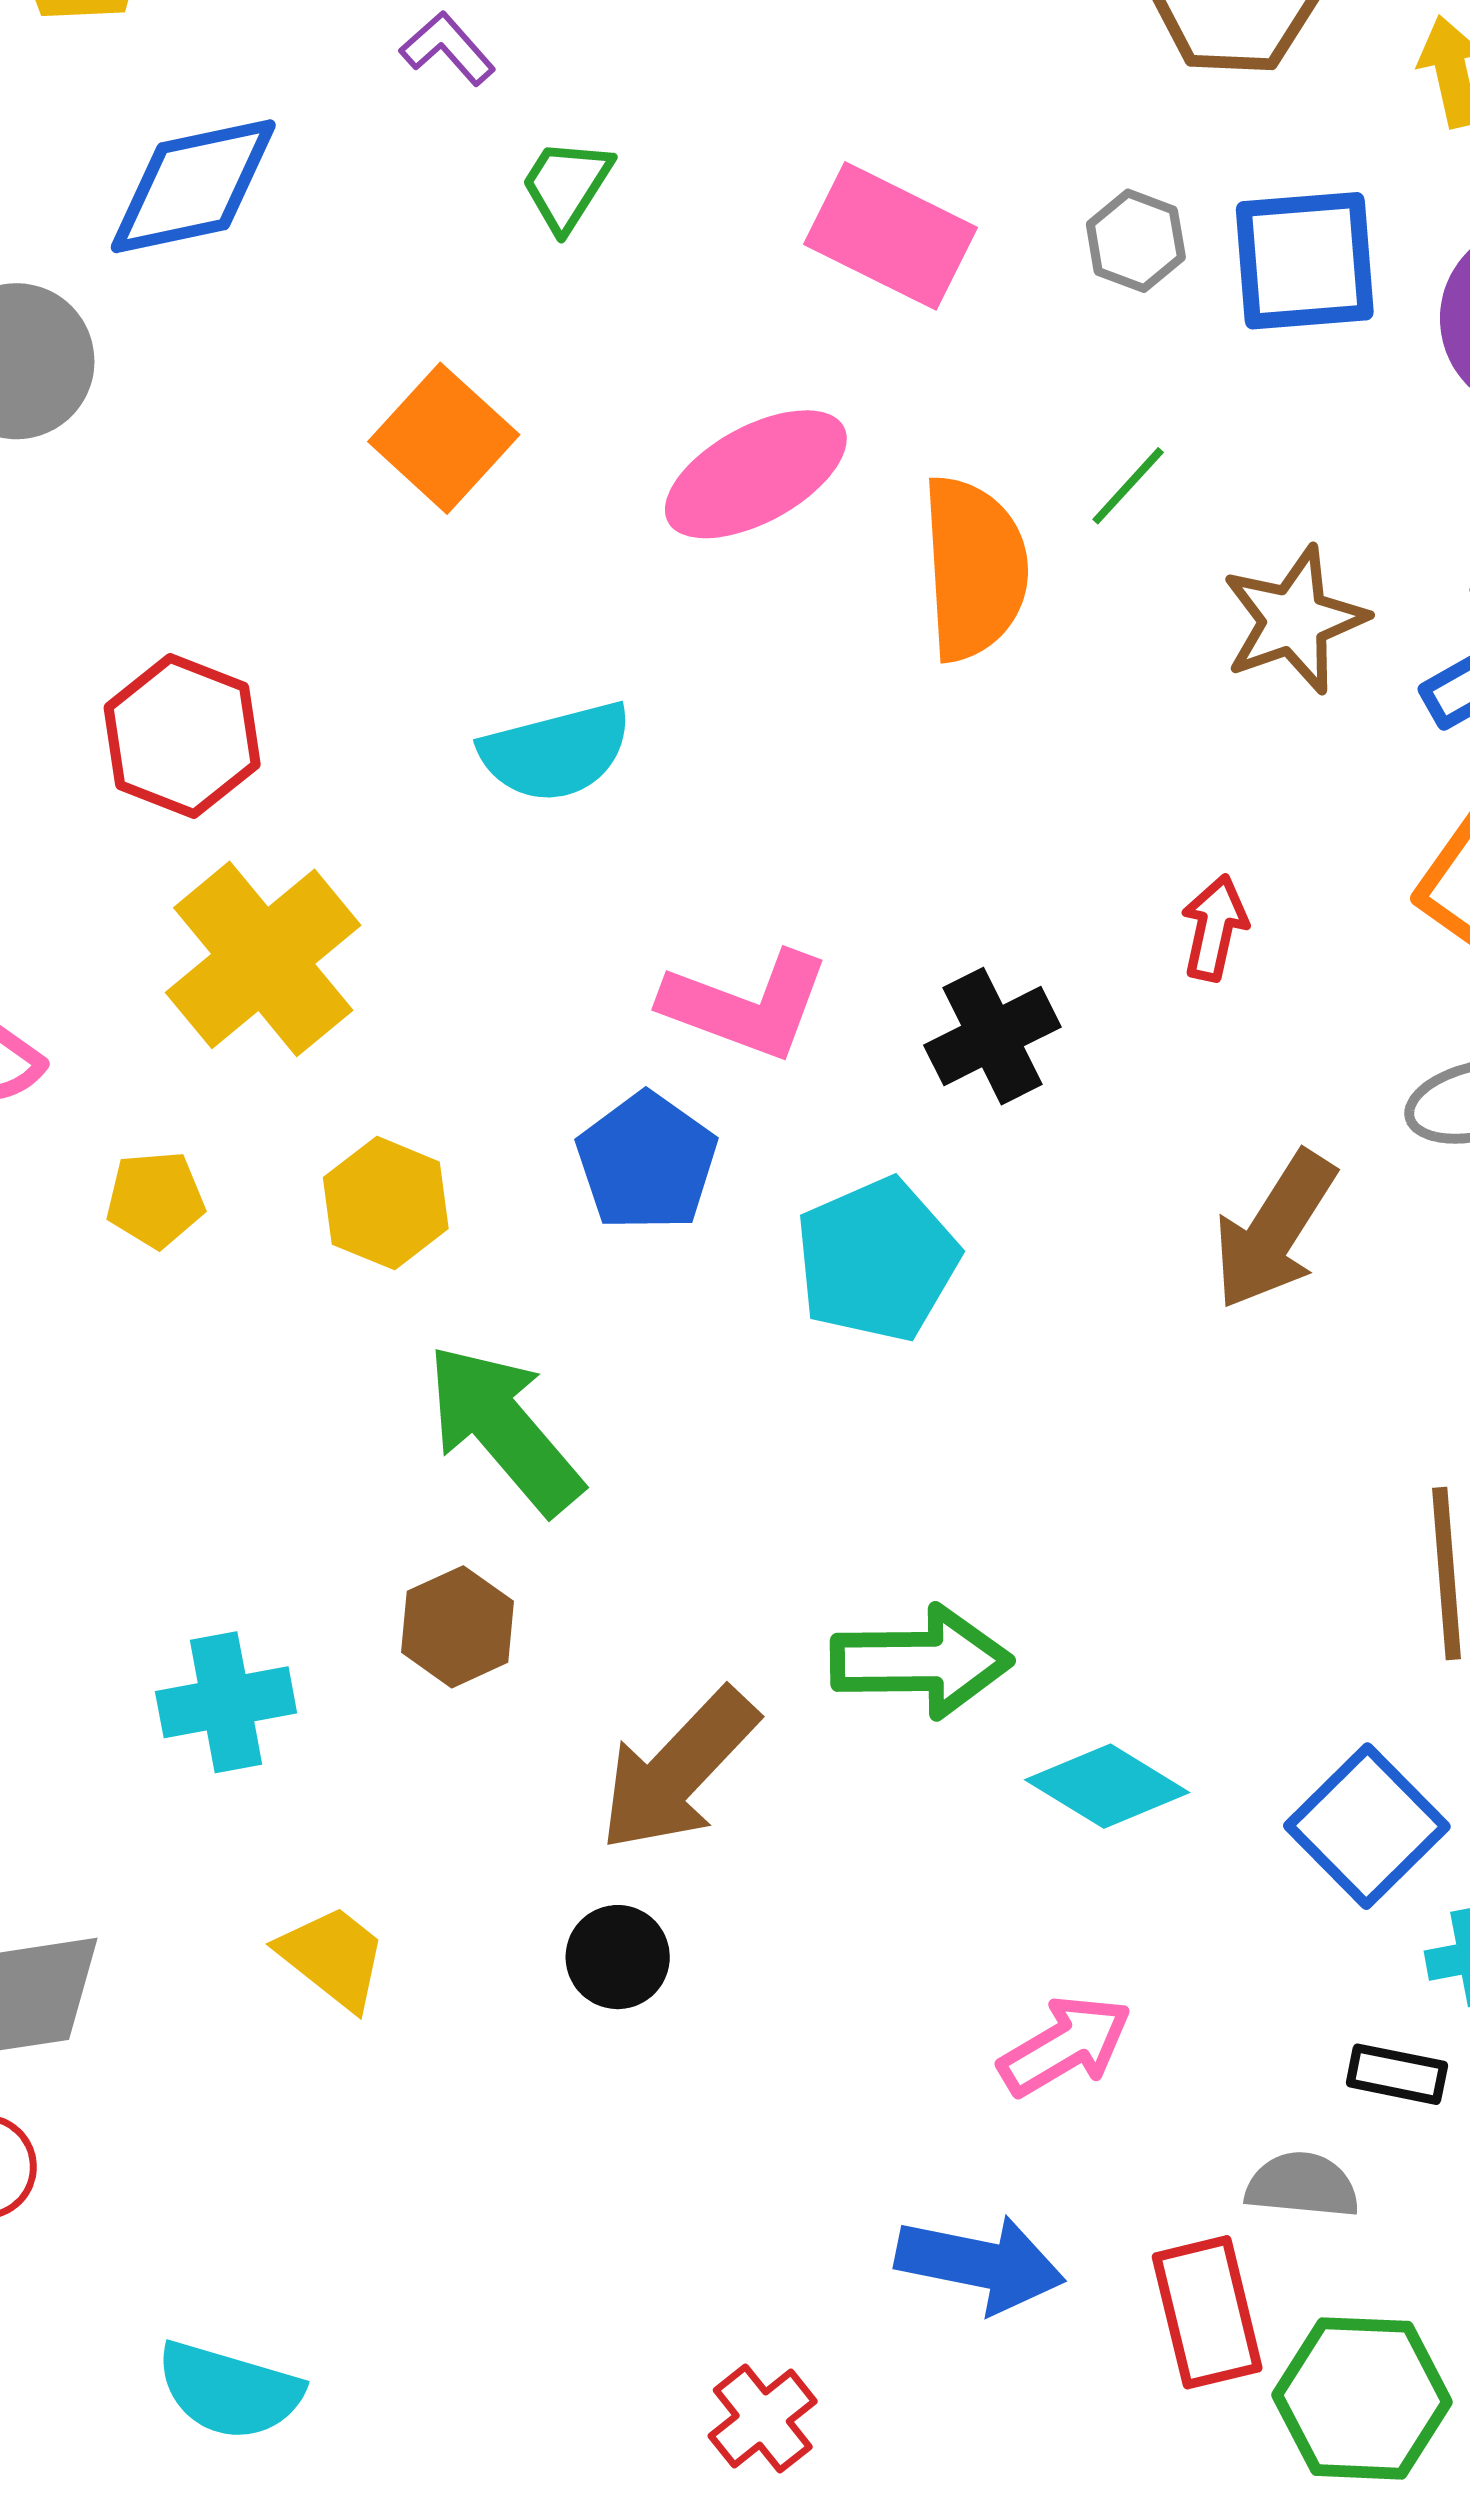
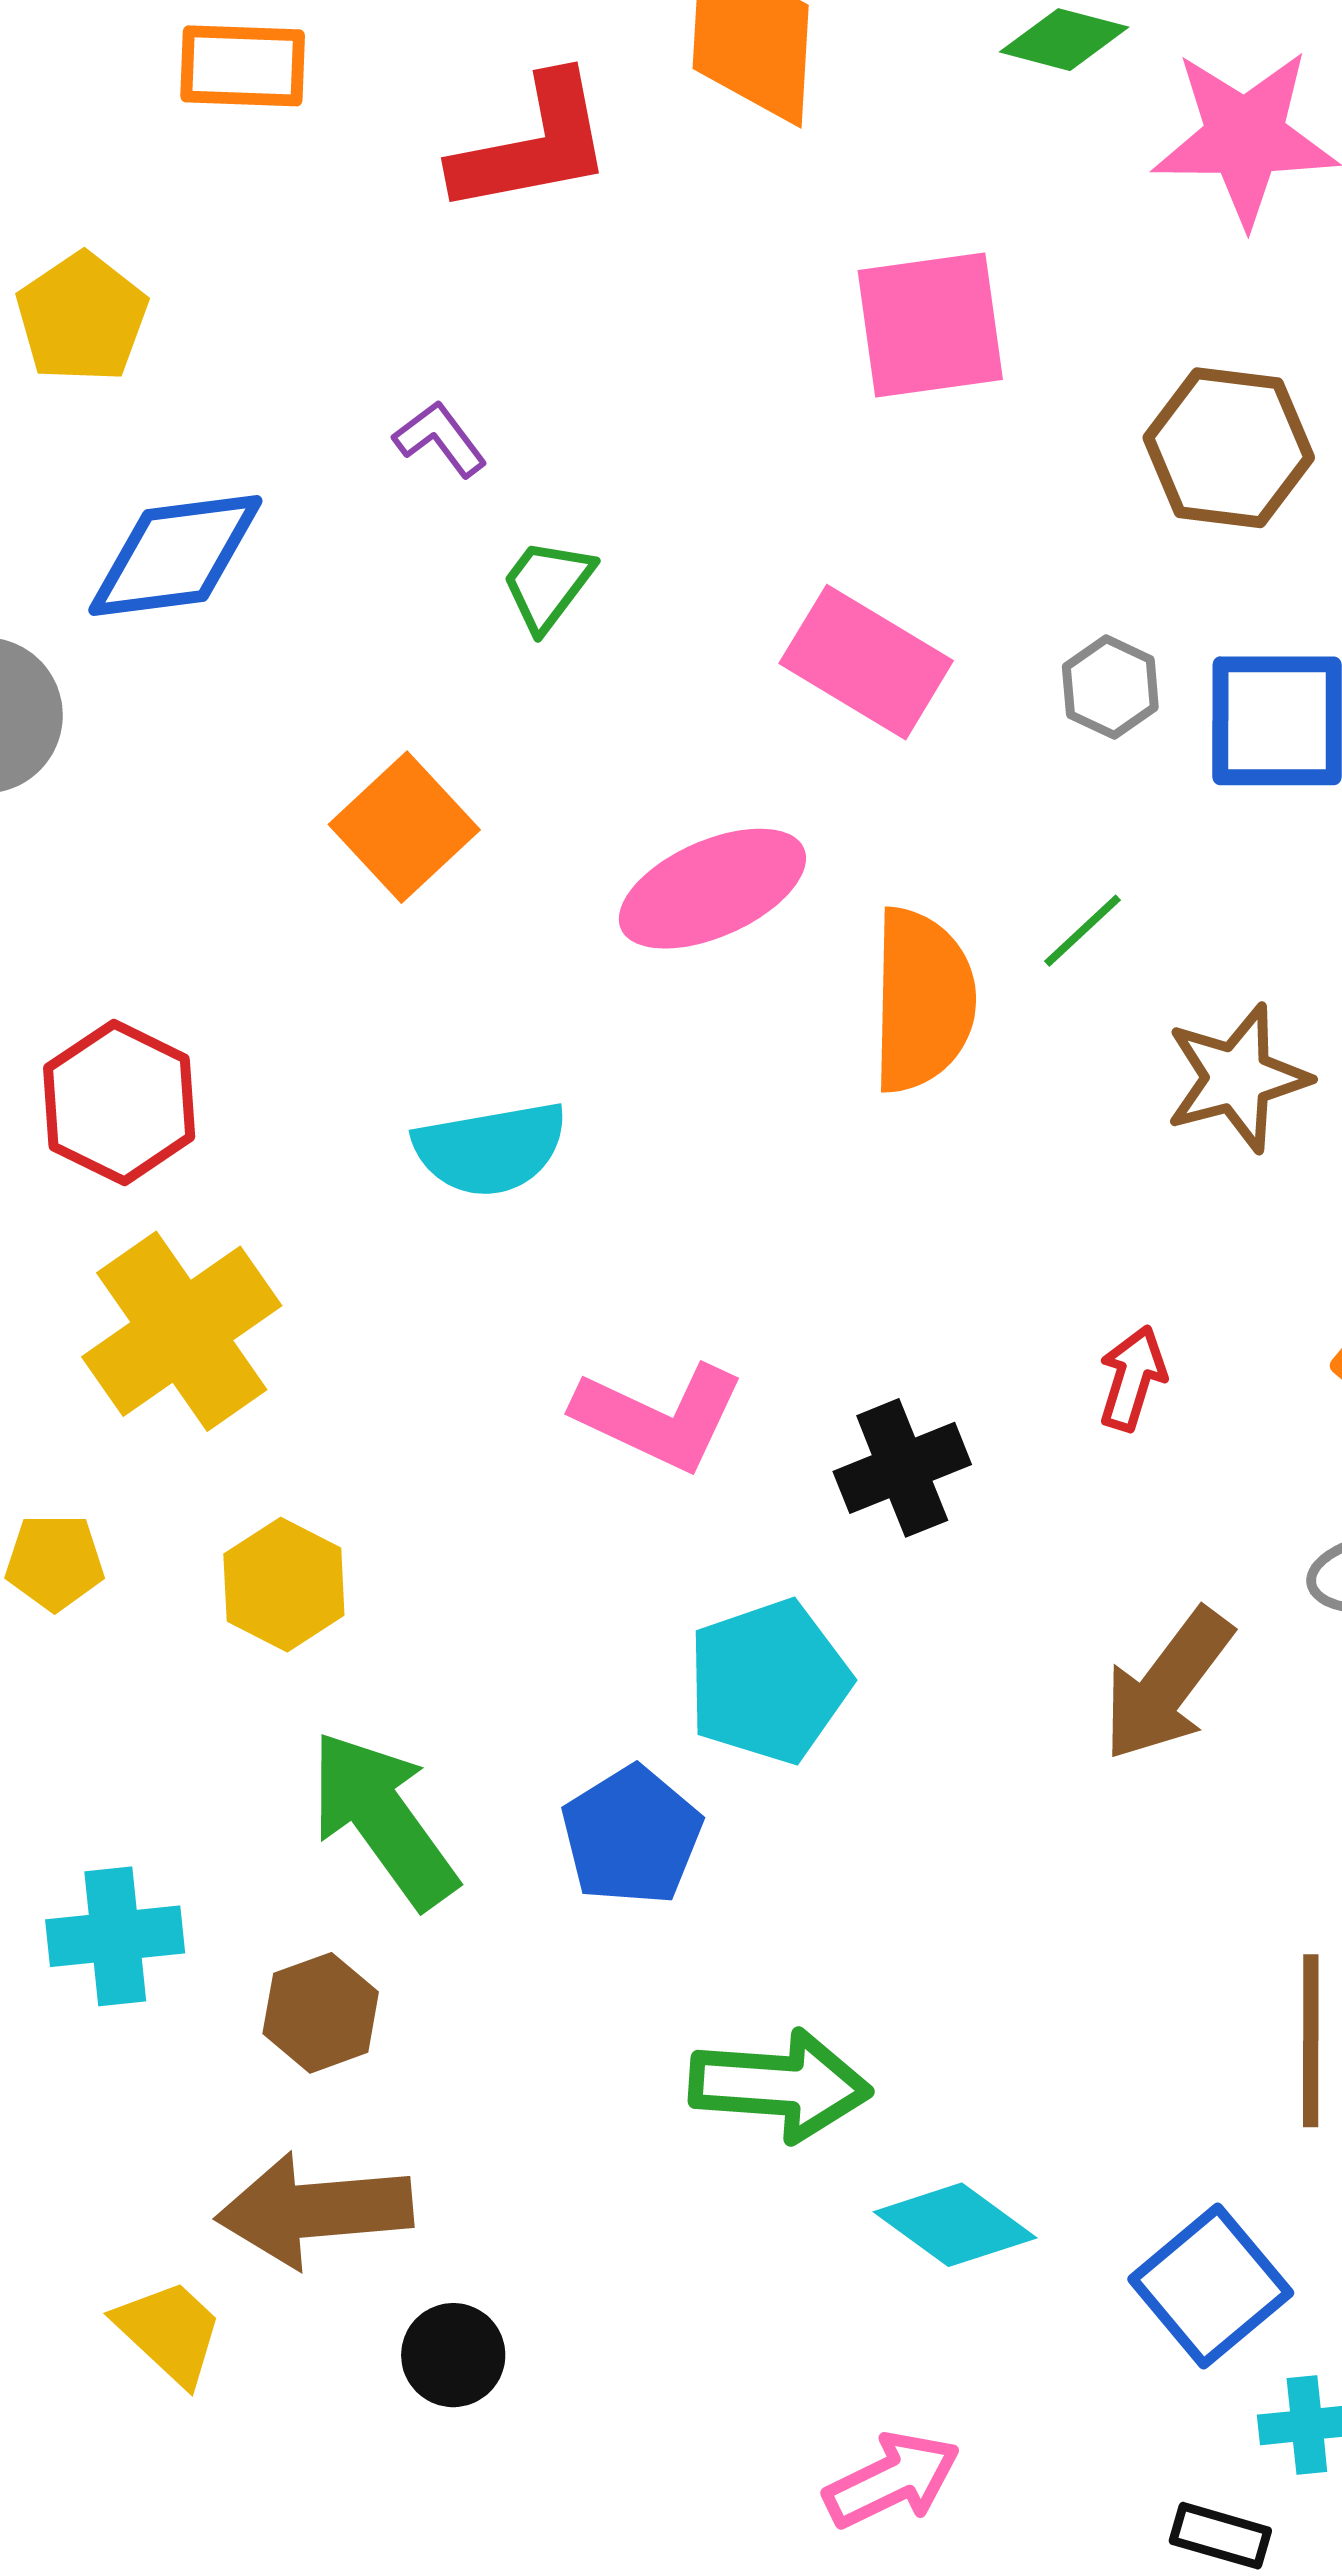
blue pentagon: (647, 1162) -> (632, 1836), moved
cyan cross: (226, 1702) -> (115, 1936), moved
brown arrow: (678, 1770) -> (314, 2210), moved, turned 37

